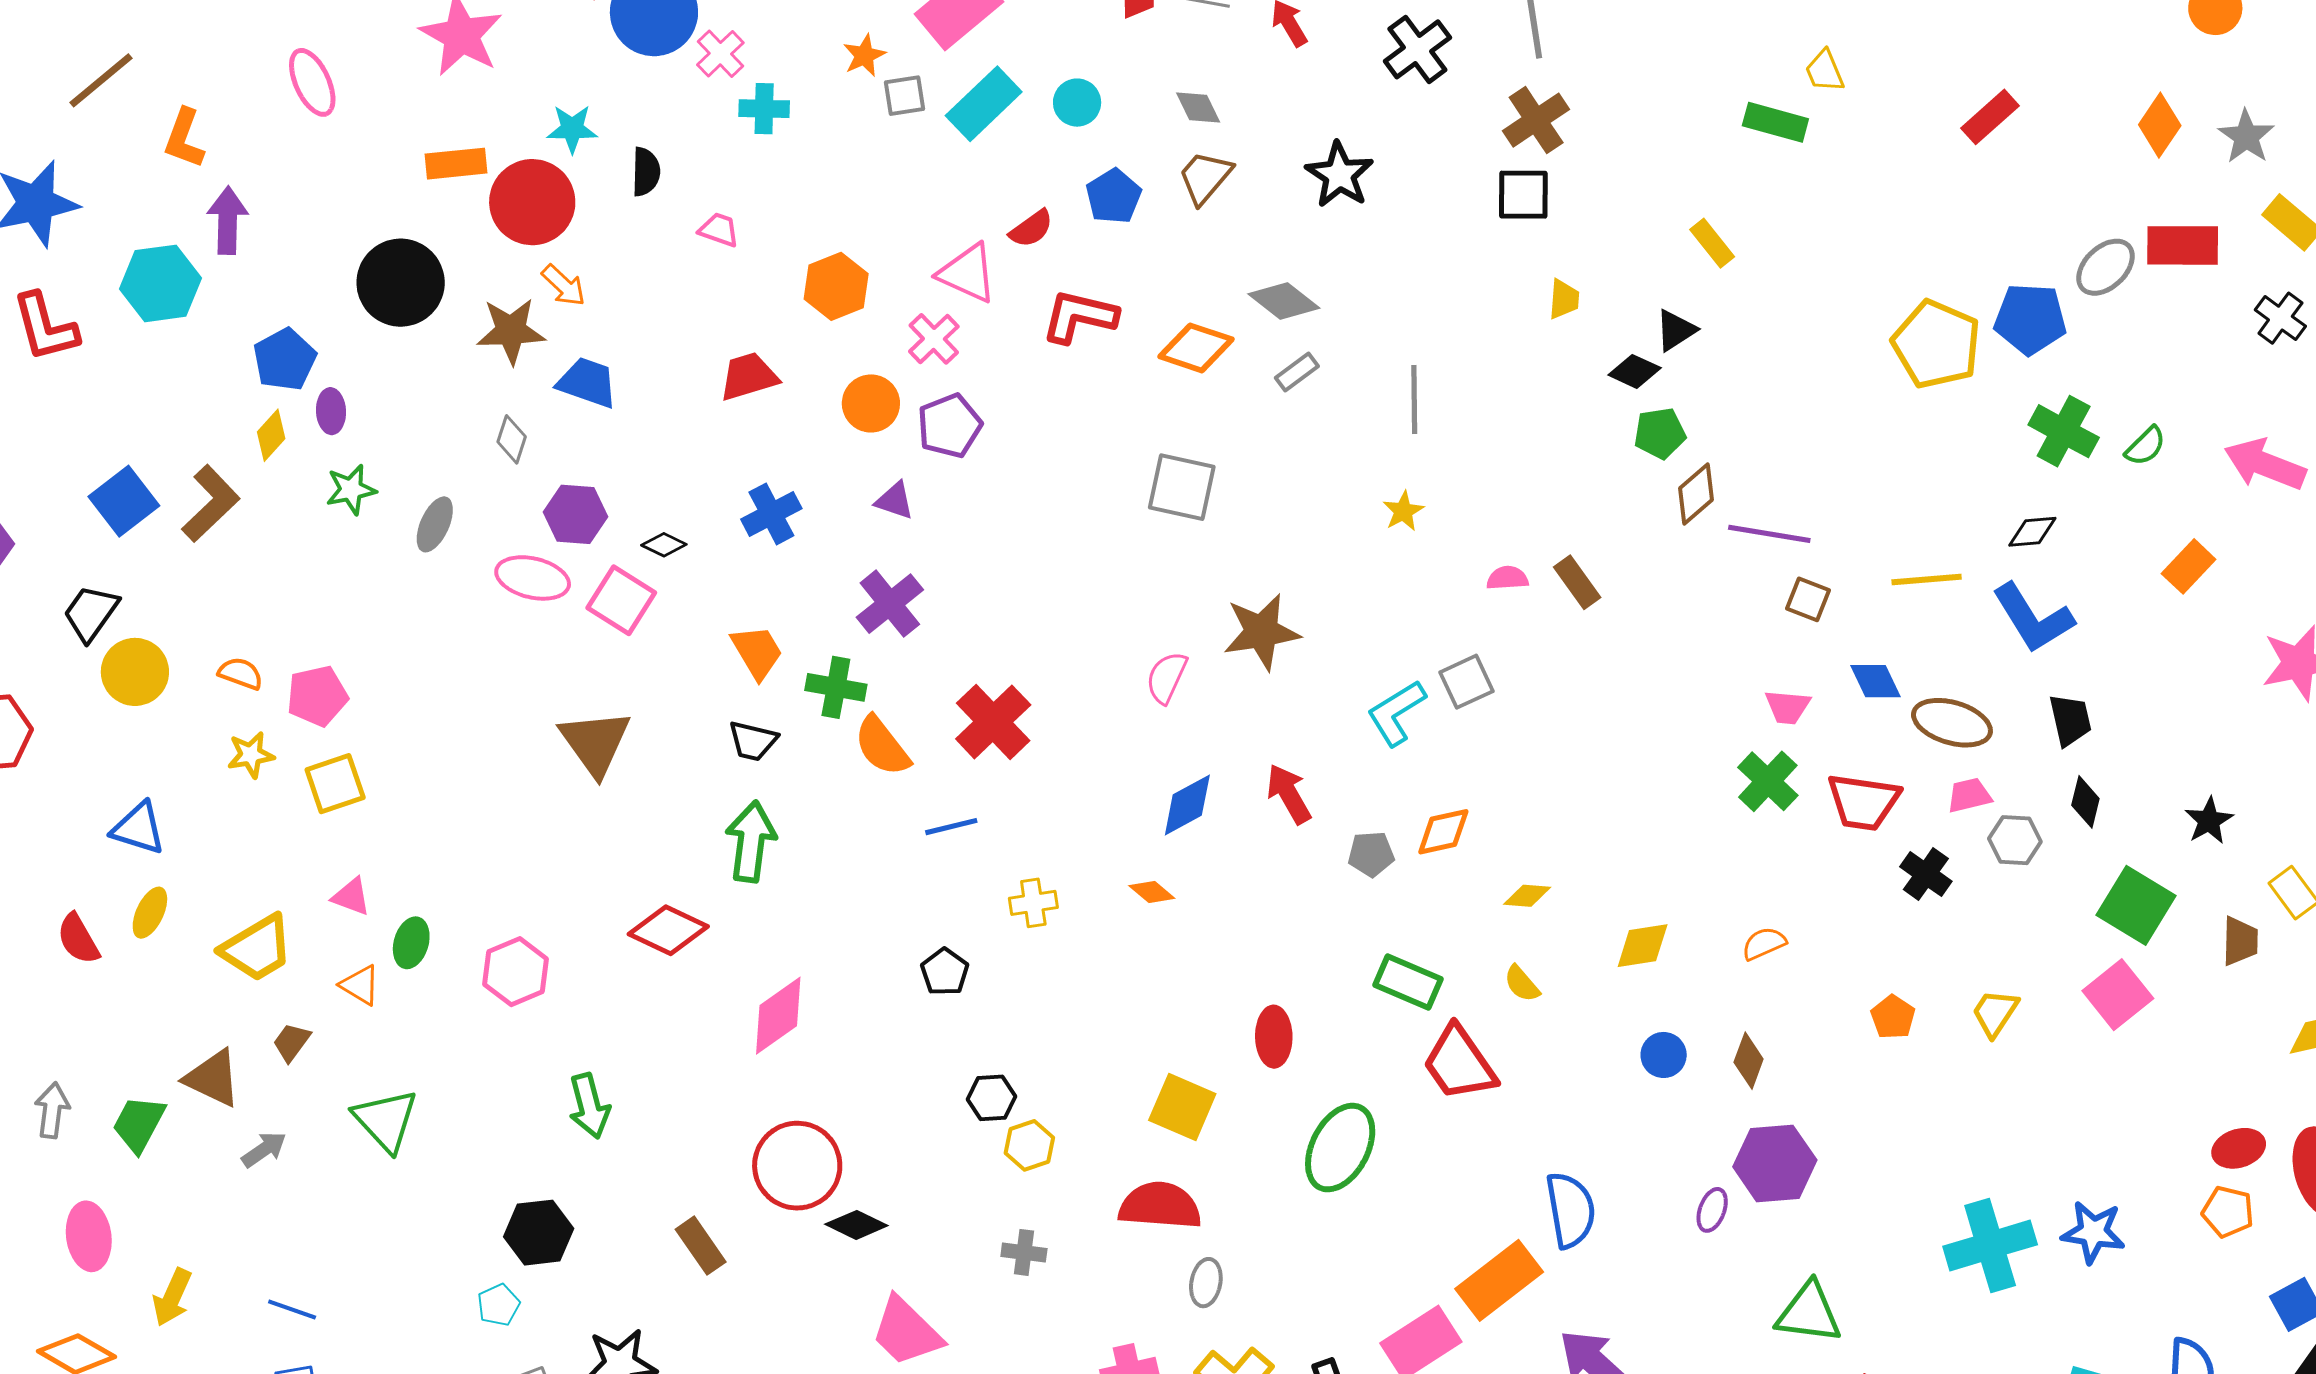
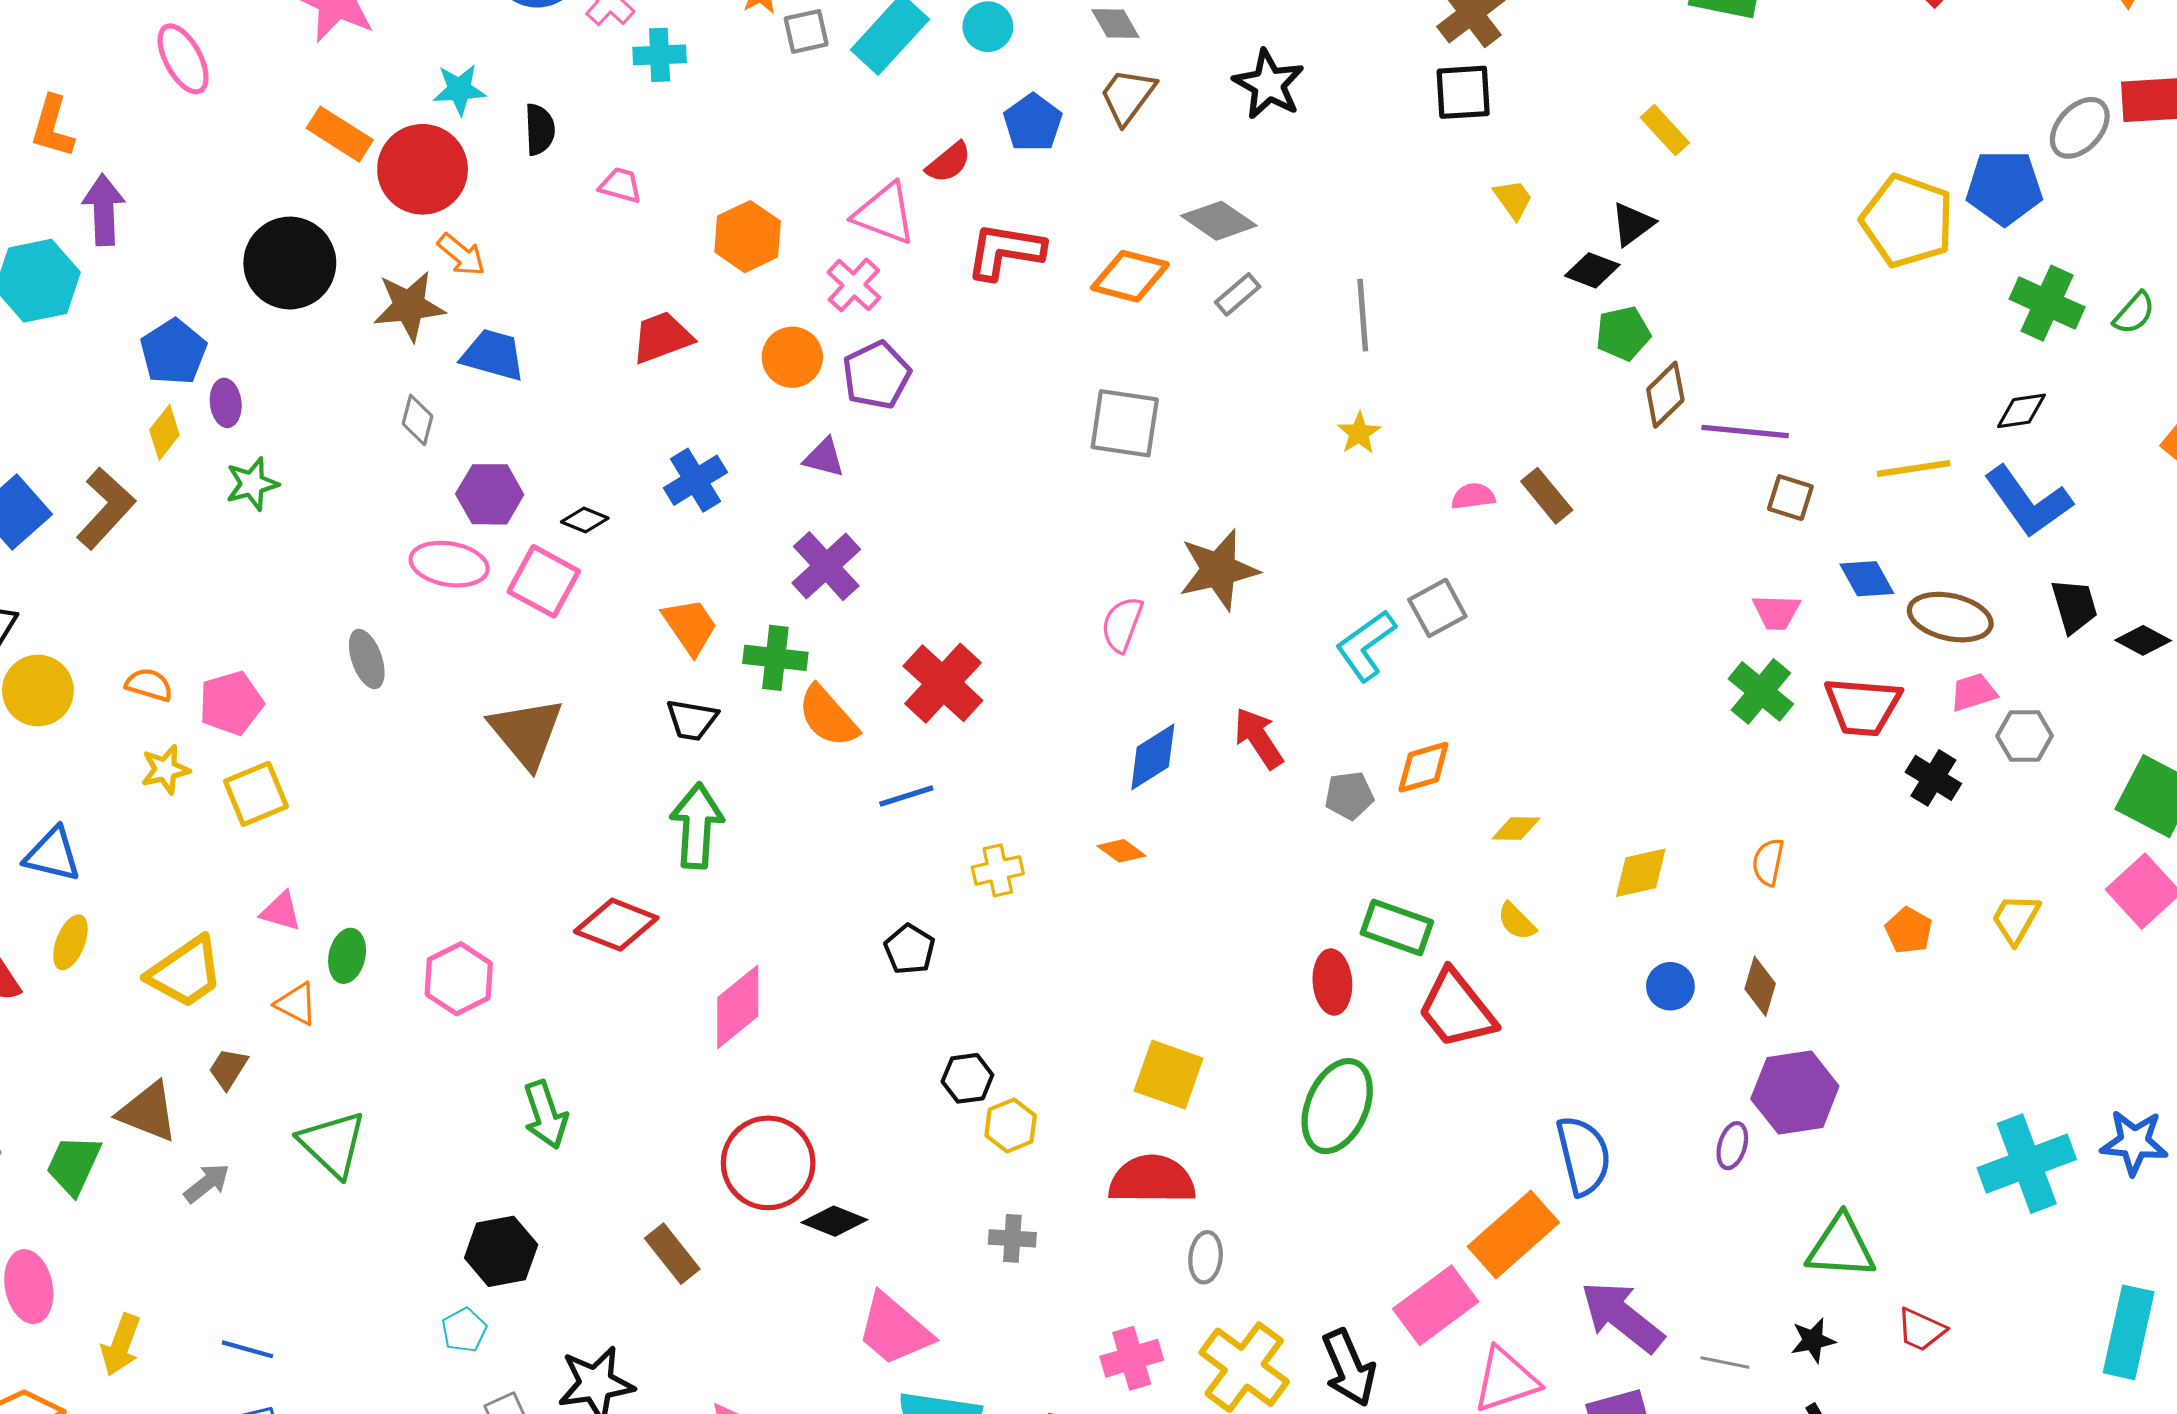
orange rectangle: (456, 164) -> (340, 134), turned 42
yellow trapezoid: (1564, 299) -> (1513, 199), turned -36
gray ellipse: (435, 524) -> (367, 659), moved, turned -40
black diamond: (2085, 802) -> (2143, 640), moved, turned -72
orange semicircle: (1764, 943) -> (1768, 862), turned -51
red ellipse: (1274, 1037) -> (1332, 982), moved

